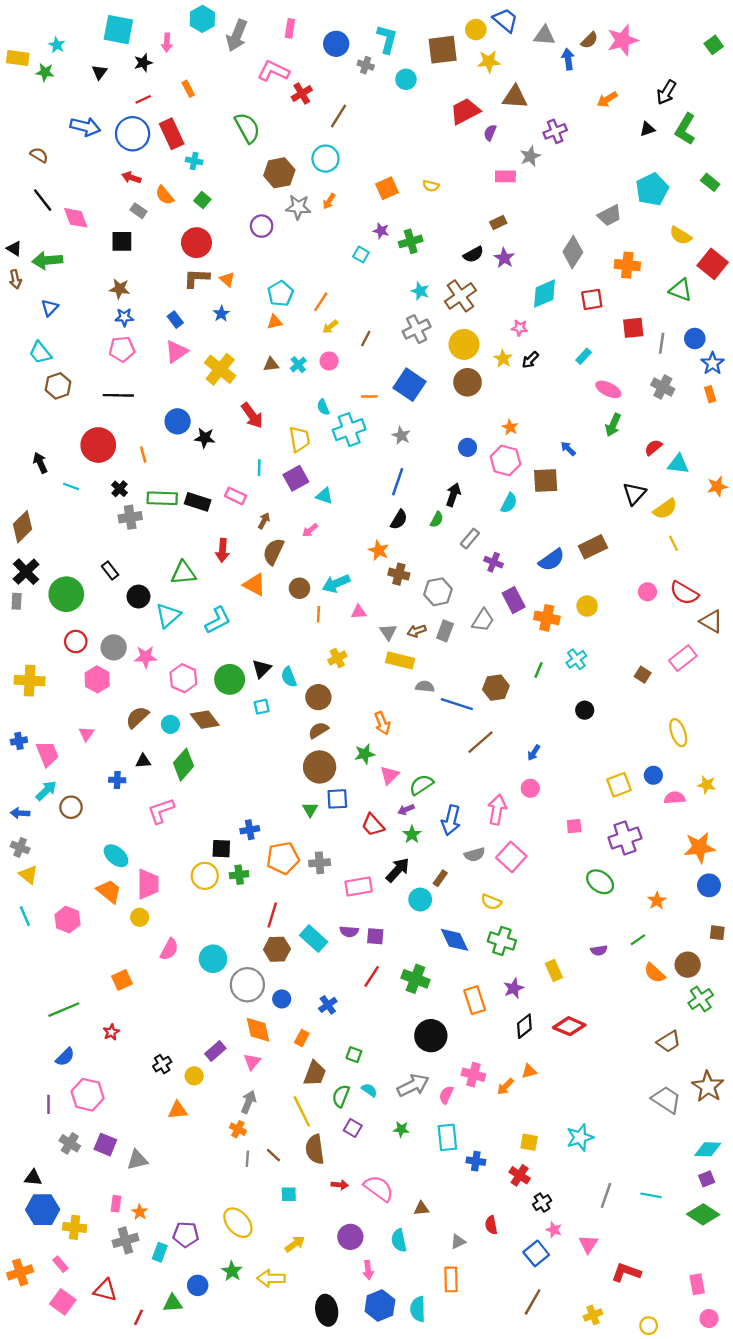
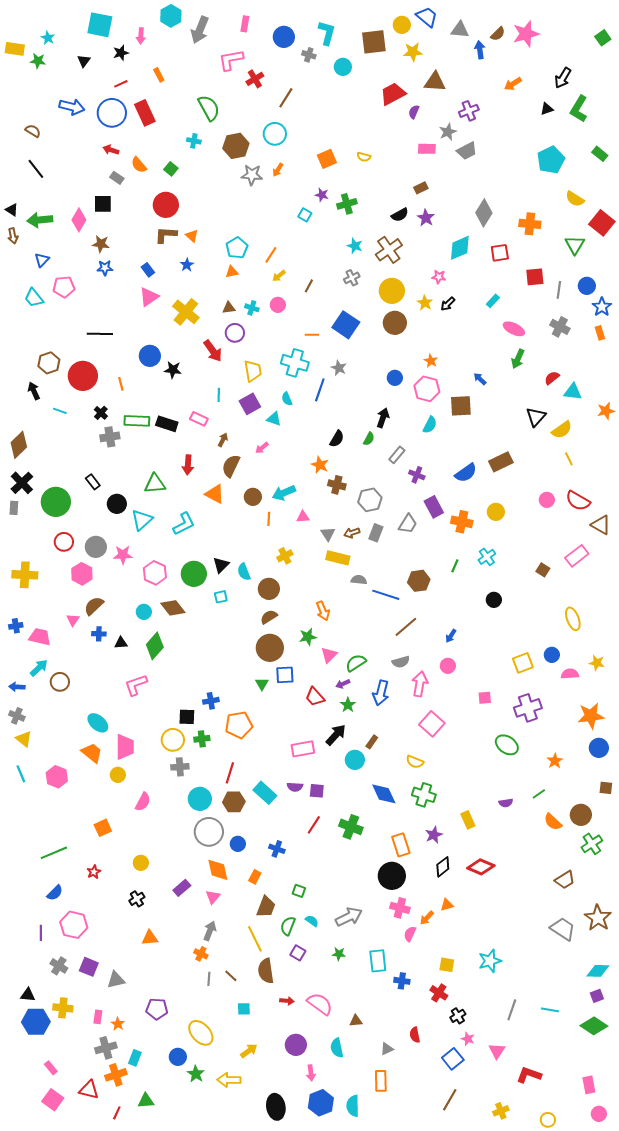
pink L-shape: (273, 71) -> (231, 60), turned -36
cyan cross: (194, 161) -> (194, 141), moved
gray trapezoid: (610, 215) -> (467, 151), moved
pink diamond: (76, 218) -> (79, 220), moved, turned 50
purple circle: (262, 226) -> (235, 333), moved
green triangle: (681, 290) -> (575, 245), turned 40
gray cross: (417, 329) -> (352, 278), size x0.7
pink pentagon: (122, 349) -> (64, 287), moved
cyan cross: (298, 365) -> (252, 308), turned -32
brown hexagon: (58, 386) -> (49, 363), moved
cyan semicircle: (323, 407) -> (287, 399), moved
cyan cross: (349, 430) -> (295, 363), turned 36
blue line: (398, 482) -> (320, 390), moved
brown semicircle: (137, 717) -> (94, 606), moved
pink trapezoid: (47, 754) -> (40, 637), turned -55
blue cross: (117, 780) -> (99, 634), moved
gray semicircle: (475, 855) -> (401, 662), moved
gray cross: (320, 863) -> (180, 767), moved
cyan circle: (213, 959) -> (200, 799), moved
blue cross: (328, 1005) -> (277, 849), turned -35
black circle: (431, 1036) -> (392, 876), moved
yellow circle: (194, 1076) -> (141, 863), moved
pink semicircle: (446, 1095) -> (410, 934), moved
yellow cross: (75, 1227) -> (63, 1008), moved
purple pentagon: (186, 1234) -> (157, 1009), moved
orange cross: (20, 1272) -> (116, 1075), moved
blue circle: (198, 1285) -> (178, 1057), moved

